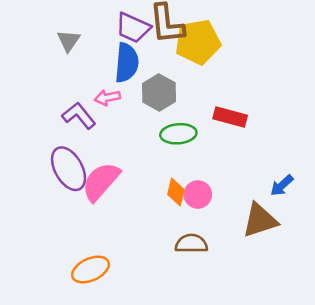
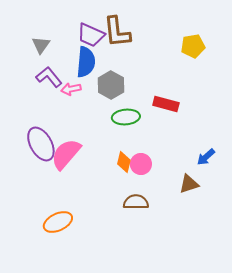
yellow pentagon: (198, 42) -> (193, 46), moved, size x0.7
purple L-shape: (79, 116) -> (49, 77), moved
brown triangle: (260, 220) -> (189, 184), size x0.7

